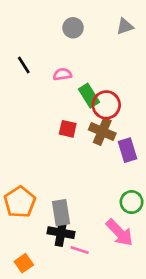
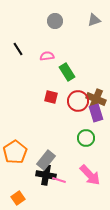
red circle: (106, 105) -> (78, 101), moved
brown cross: (102, 132) -> (96, 99), moved
green circle: (132, 202) -> (86, 138), moved
gray rectangle: (61, 213) -> (46, 160), turned 48
pink line: (80, 250) -> (59, 180), moved

